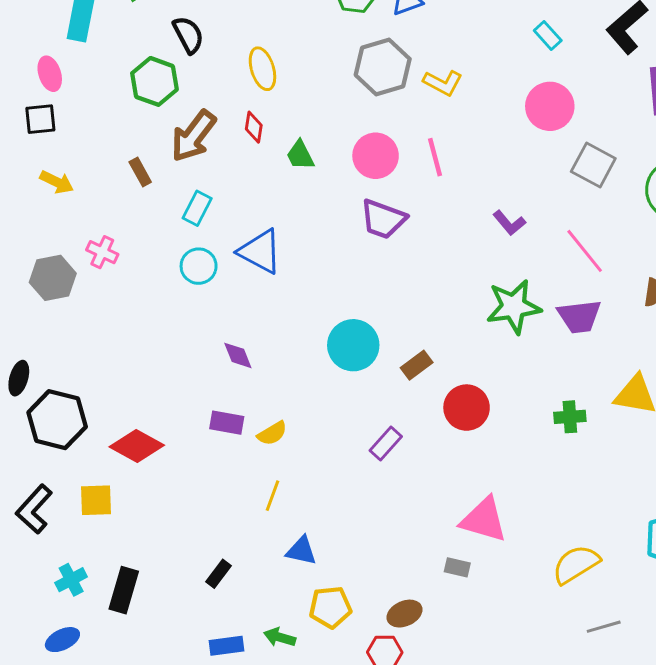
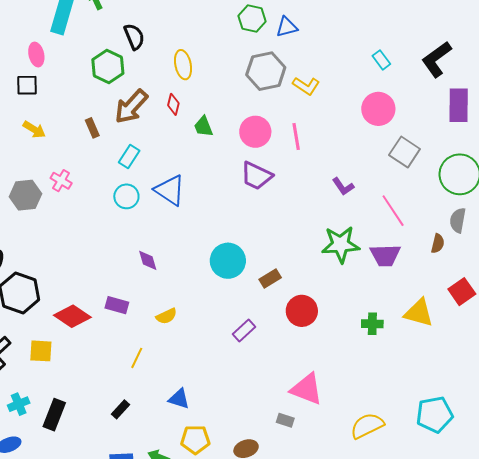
purple rectangle: (227, 423) -> (117, 305), moved
yellow line: (273, 496) -> (137, 358), moved

